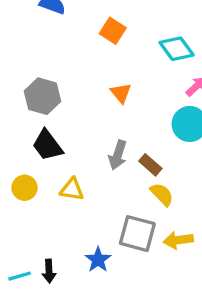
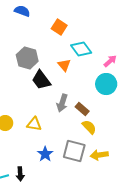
cyan diamond: (177, 49) -> (81, 49), moved
gray hexagon: (43, 96) -> (27, 58), moved
black trapezoid: (47, 145) -> (41, 80), moved
blue star: (98, 260) -> (45, 154), moved

